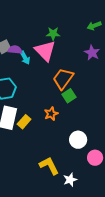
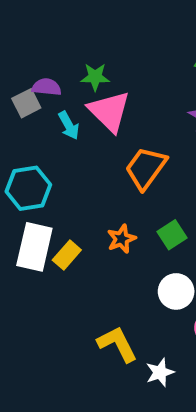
green star: (53, 34) -> (95, 77), moved
purple semicircle: (15, 50) -> (47, 87), moved
green square: (69, 96) -> (172, 235), moved

